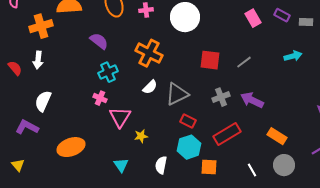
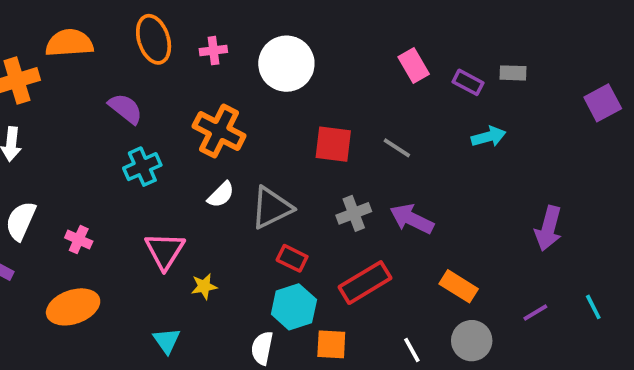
purple rectangle: (282, 15) -> (468, 82), moved
gray line: (244, 62) -> (397, 148), turned 70
pink cross: (100, 98) -> (79, 240), moved
white semicircle: (161, 165) -> (262, 348), moved

